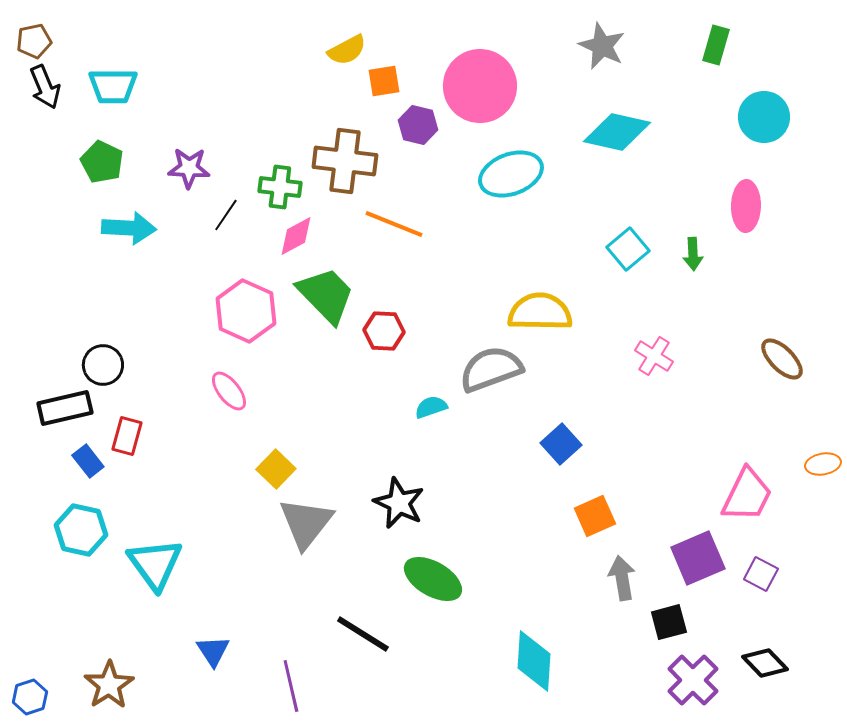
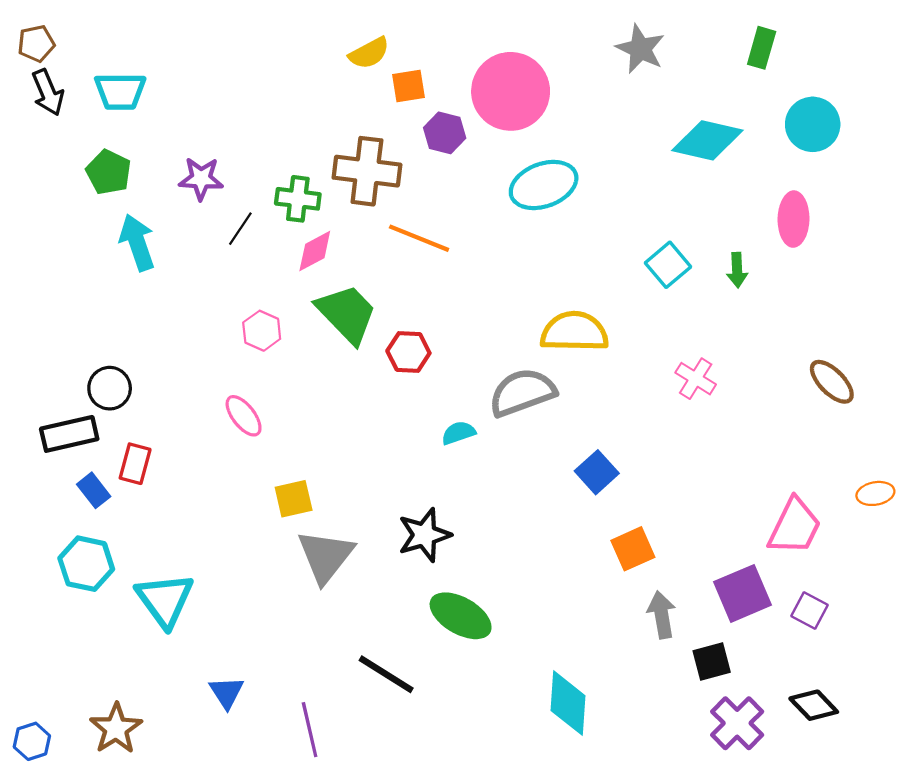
cyan diamond: (617, 132) -> (707, 140), moved
cyan arrow: (129, 228) -> (137, 242), turned -112
pink hexagon: (246, 311) -> (262, 331), size x0.6
yellow square: (276, 469) -> (294, 499), turned 33
black star: (399, 503) -> (424, 535), turned 30

